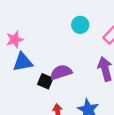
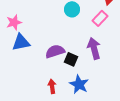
black square: (45, 81) -> (71, 59), moved

